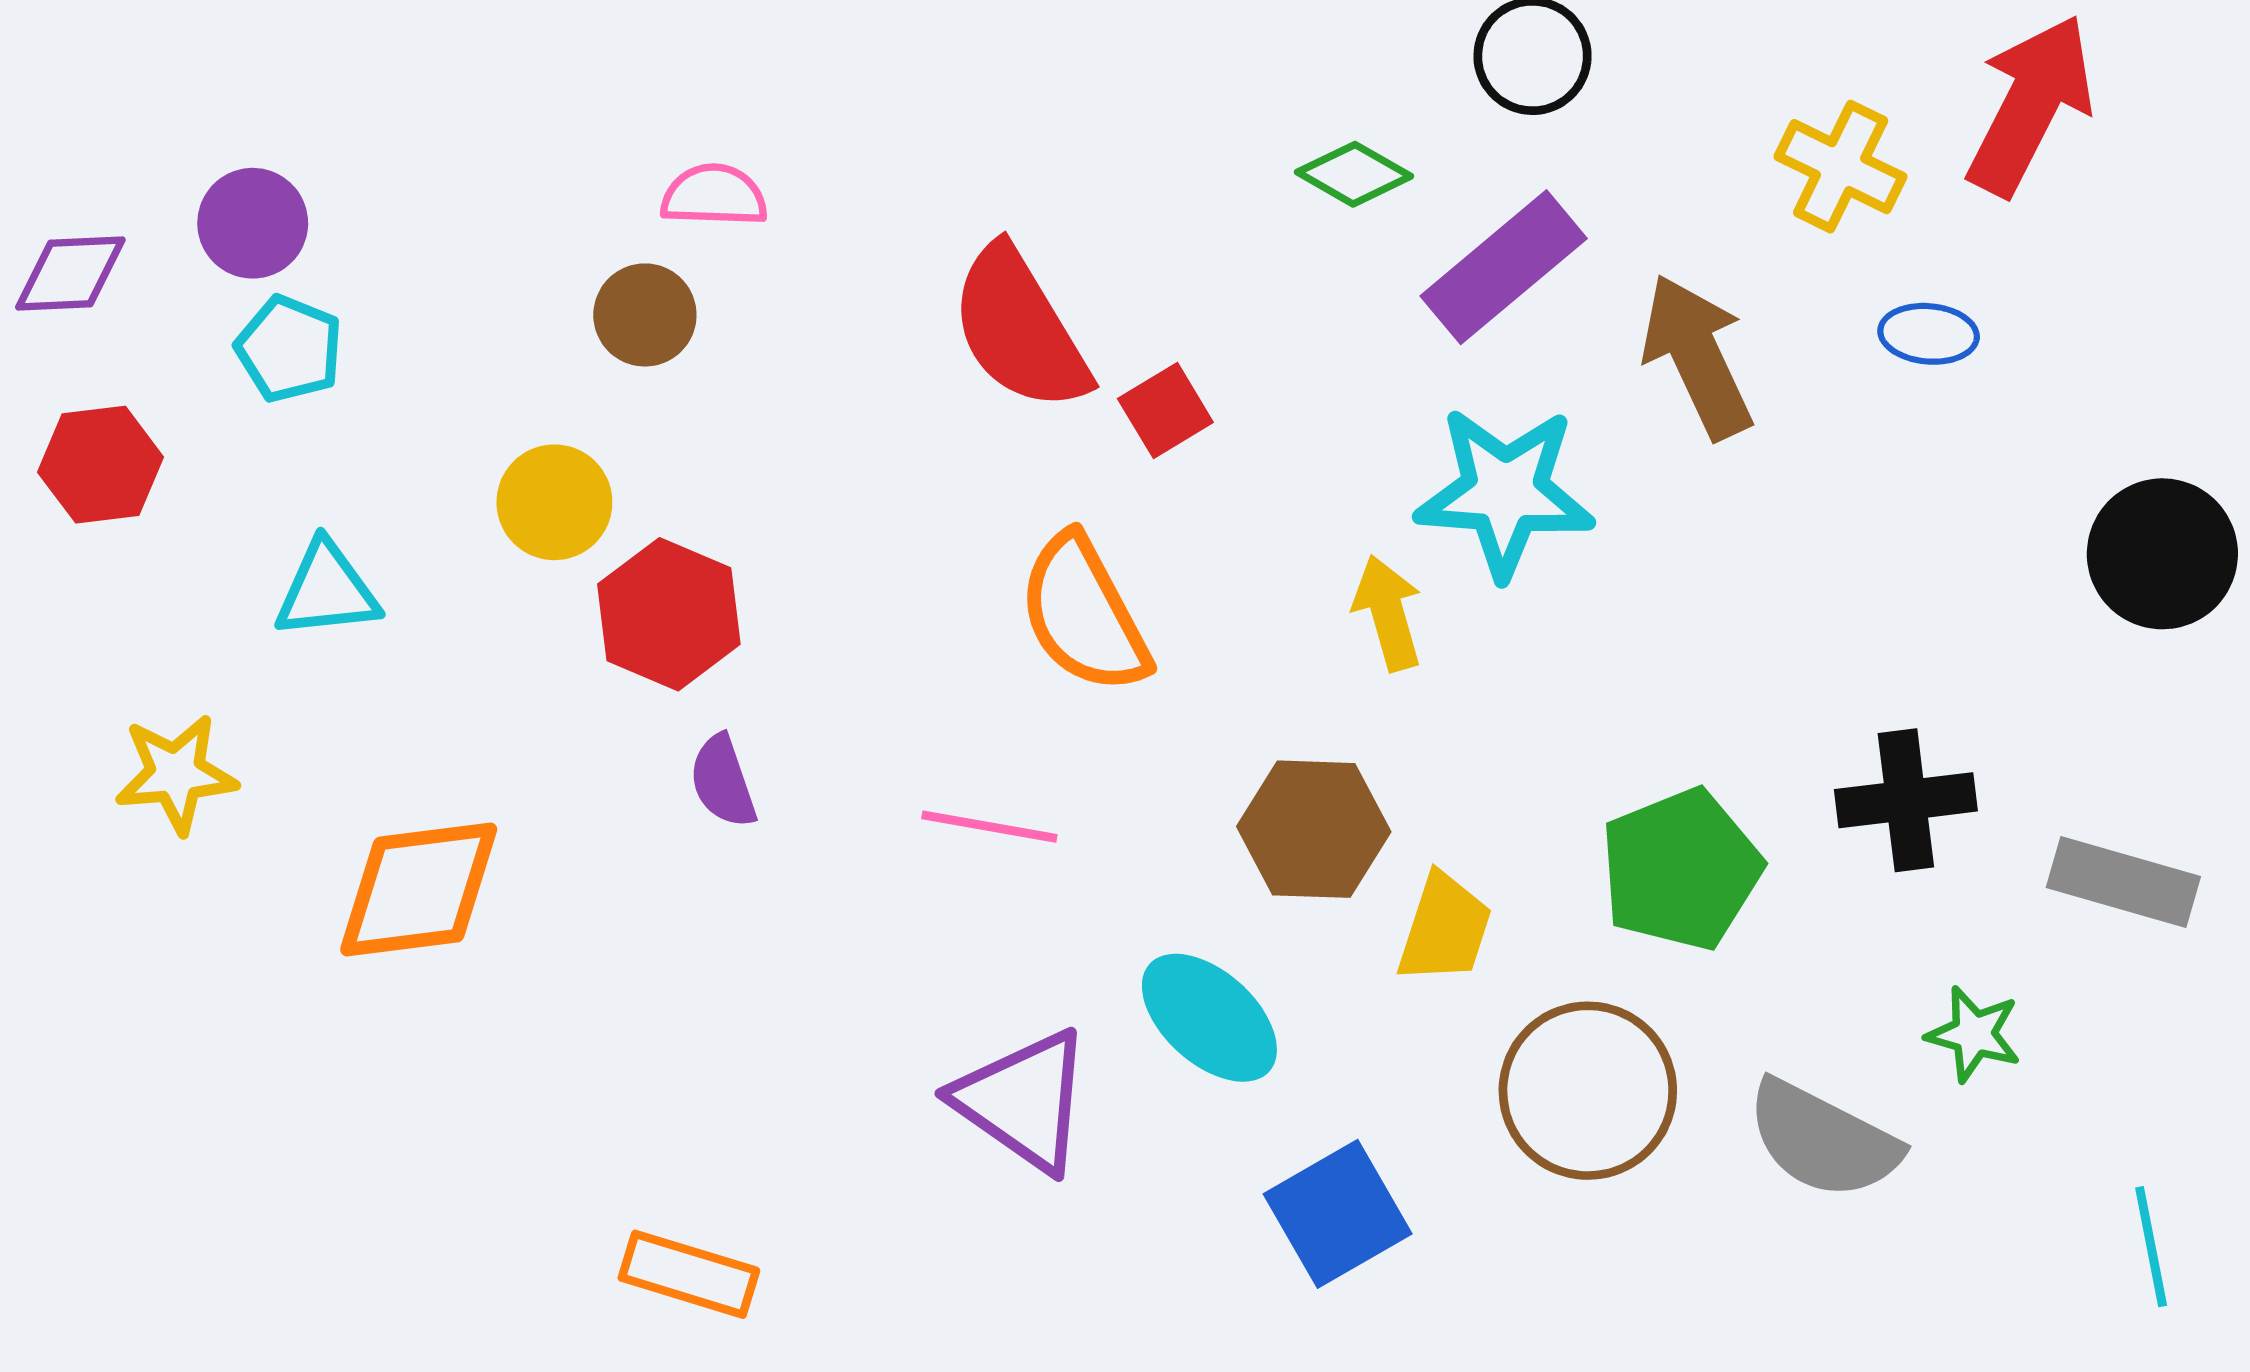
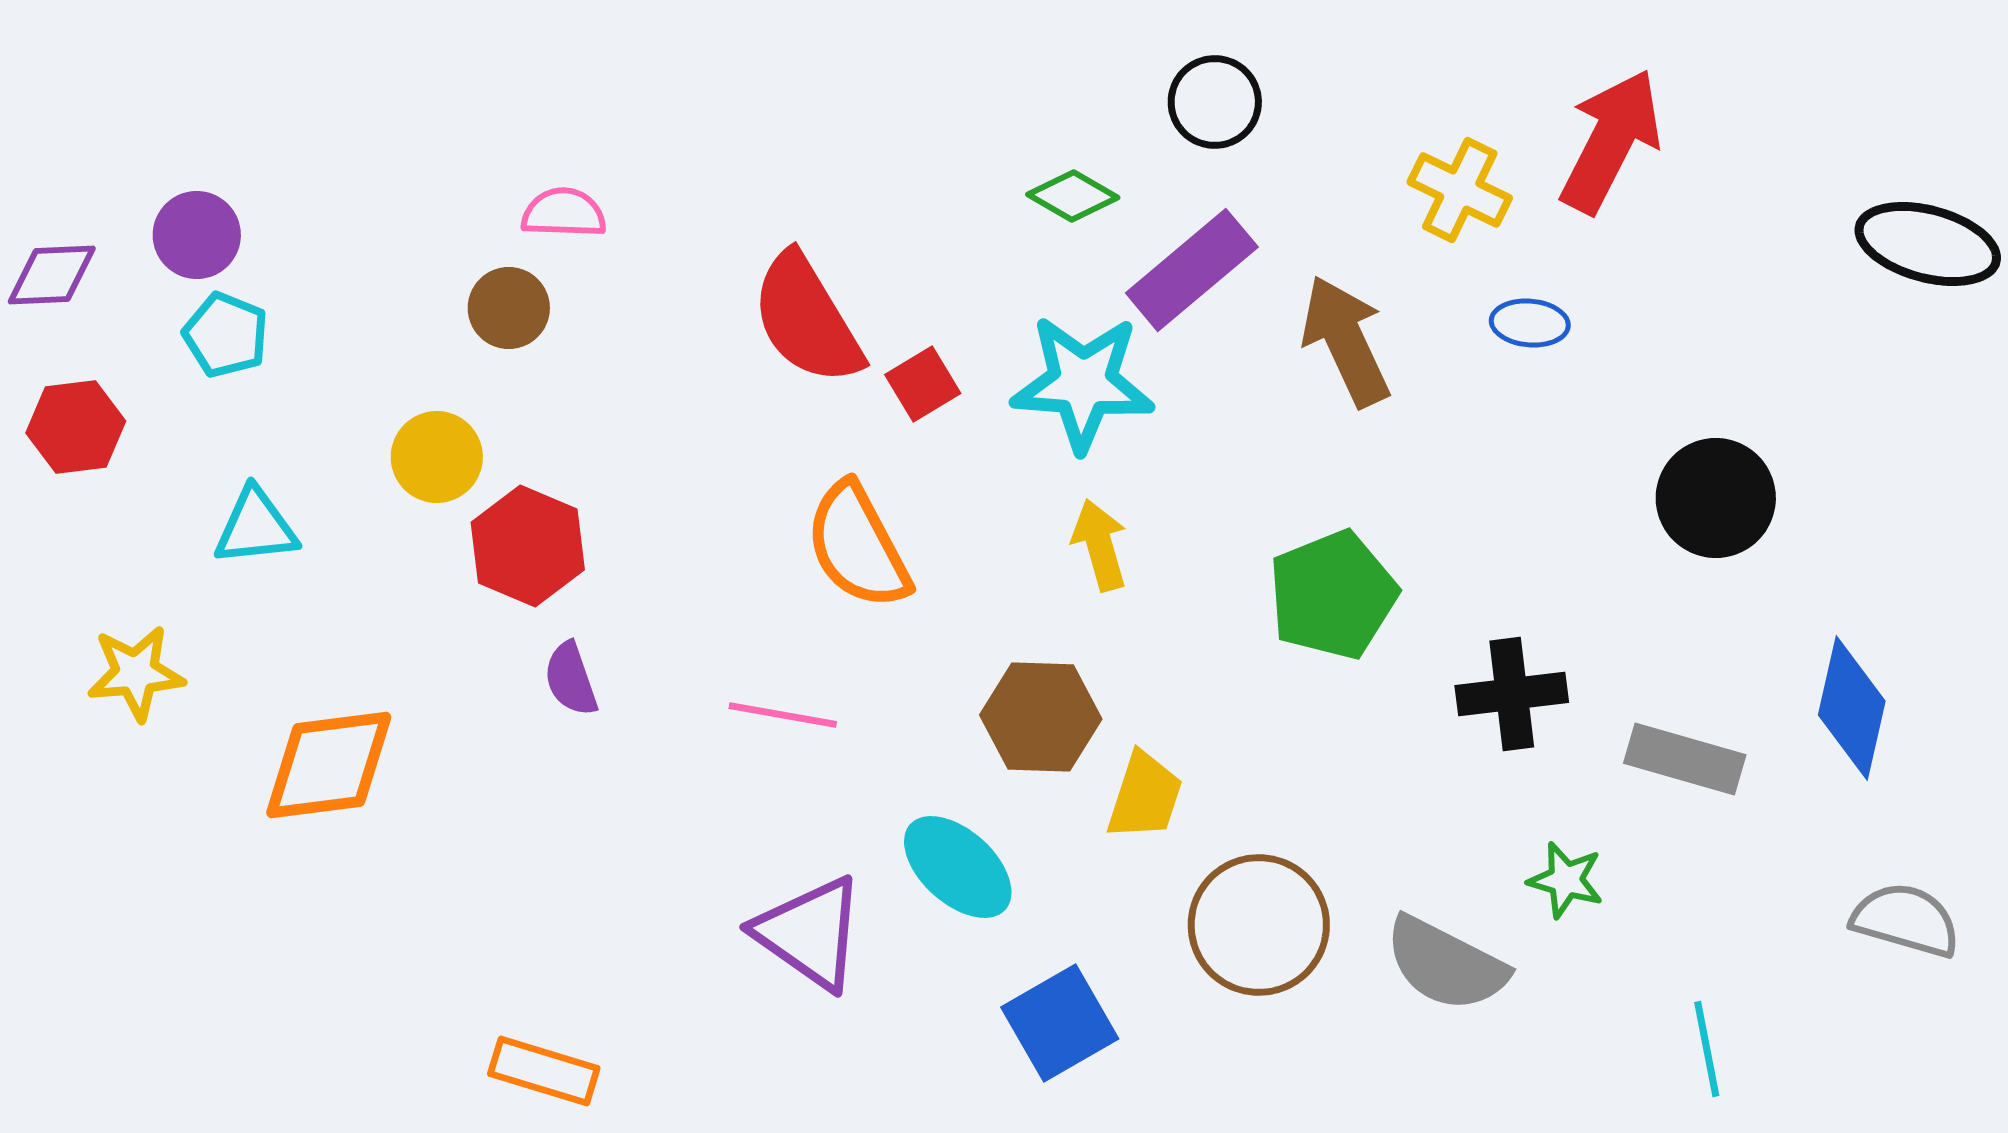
cyan star: (1505, 492) -> (1083, 383), moved
green pentagon: (1681, 869) -> (1333, 595), moved

